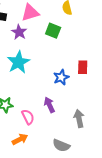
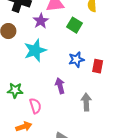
blue star: (61, 77) -> (76, 60), moved
purple arrow: (49, 105) -> (60, 86), moved
gray arrow: (79, 119) -> (86, 102), moved

